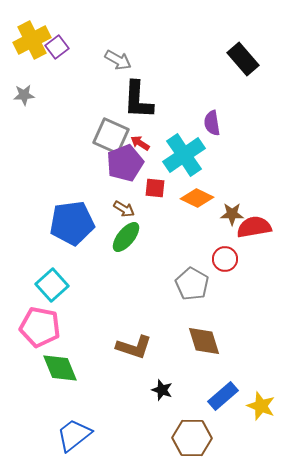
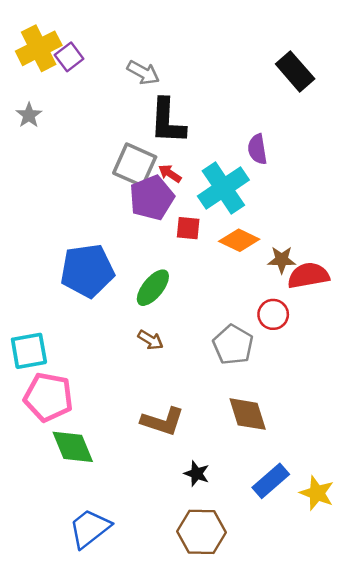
gray star: (24, 95) -> (29, 115), turned -30
brown arrow: (124, 209) -> (150, 340), moved
cyan square: (52, 285) -> (29, 351), moved, turned 32
brown hexagon: (192, 438) -> (201, 532), moved

